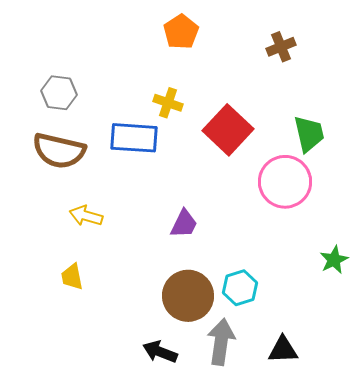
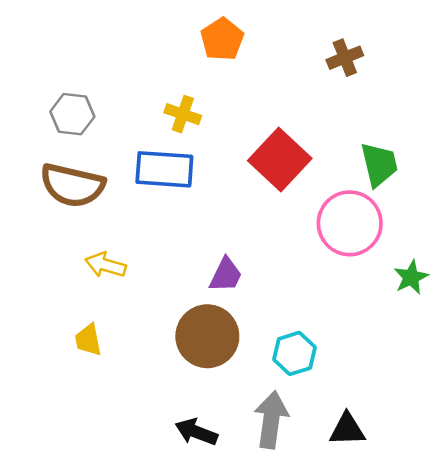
yellow cross: (168, 103) -> (183, 114), moved
green star: (334, 260) -> (411, 277), moved
brown circle: (188, 296) -> (207, 336), moved

